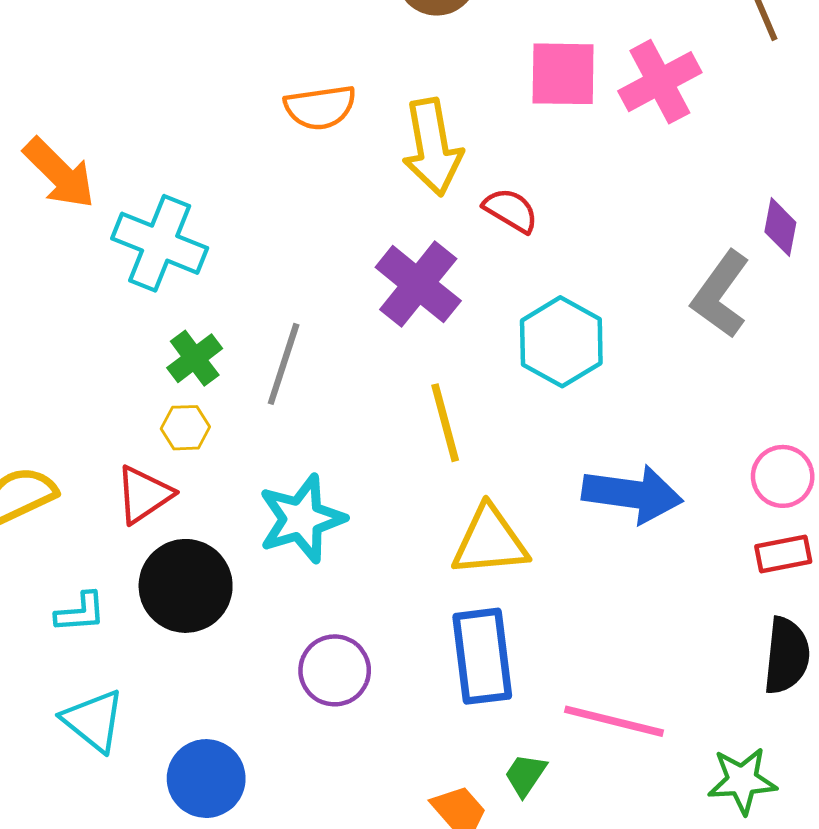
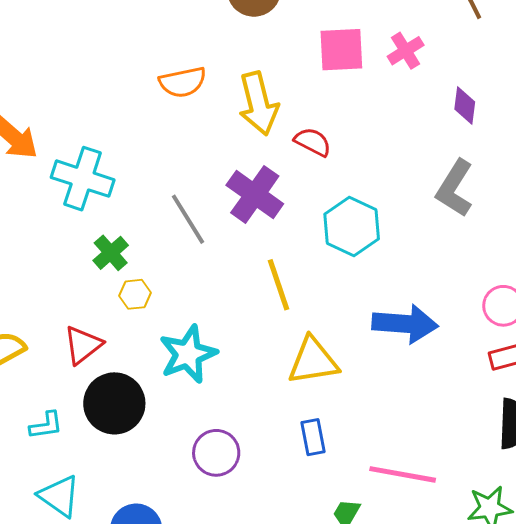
pink cross: (660, 82) -> (406, 51), size x0.7
purple diamond: (780, 227) -> (465, 105), moved
gray line: (284, 364) -> (188, 219), moved, turned -46
yellow hexagon: (185, 428) -> (135, 294), moved
blue rectangle: (482, 656) -> (313, 437), size x0.6

